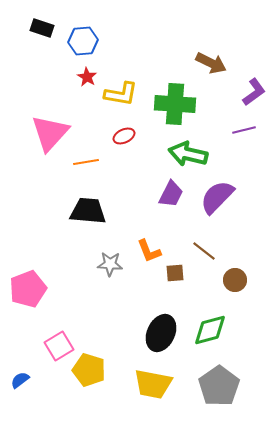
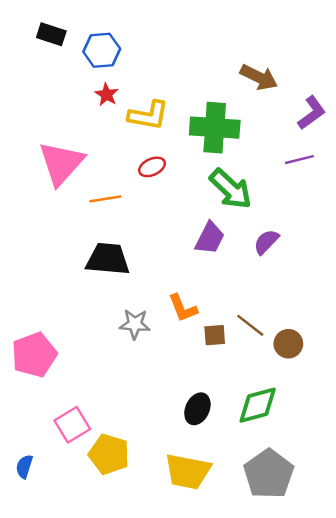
green arrow: (188, 154) -> (231, 189), turned -150
purple semicircle: (217, 197) -> (266, 242), size x0.6
brown line: (204, 251) -> (250, 325), moved
black ellipse: (161, 333) -> (197, 409), size x0.7
blue semicircle: (20, 380) -> (24, 467), turned -36

